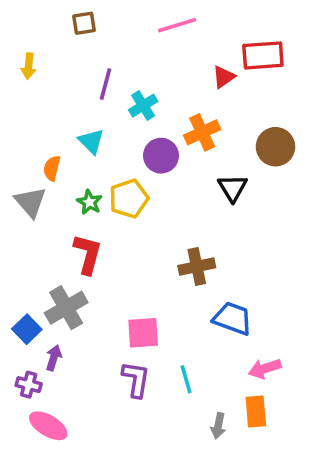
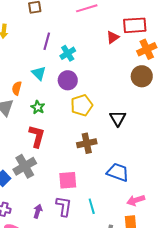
orange cross: (202, 132) -> (147, 49), moved
purple circle: (161, 156) -> (68, 80), moved
black triangle: (233, 188) -> (118, 118), moved
yellow pentagon: (129, 199) -> (82, 105), moved
brown cross: (197, 267) -> (87, 143), moved
purple arrow: (54, 358) -> (38, 211), moved

